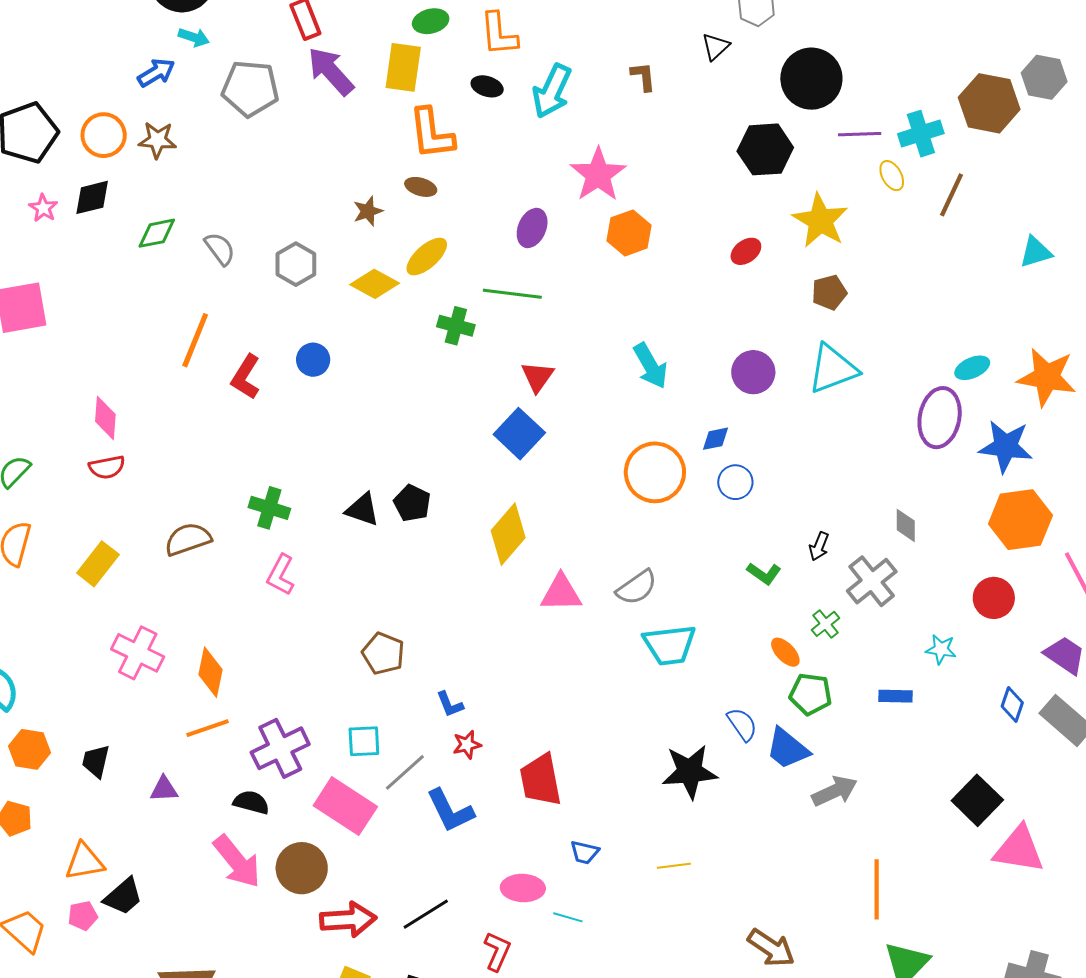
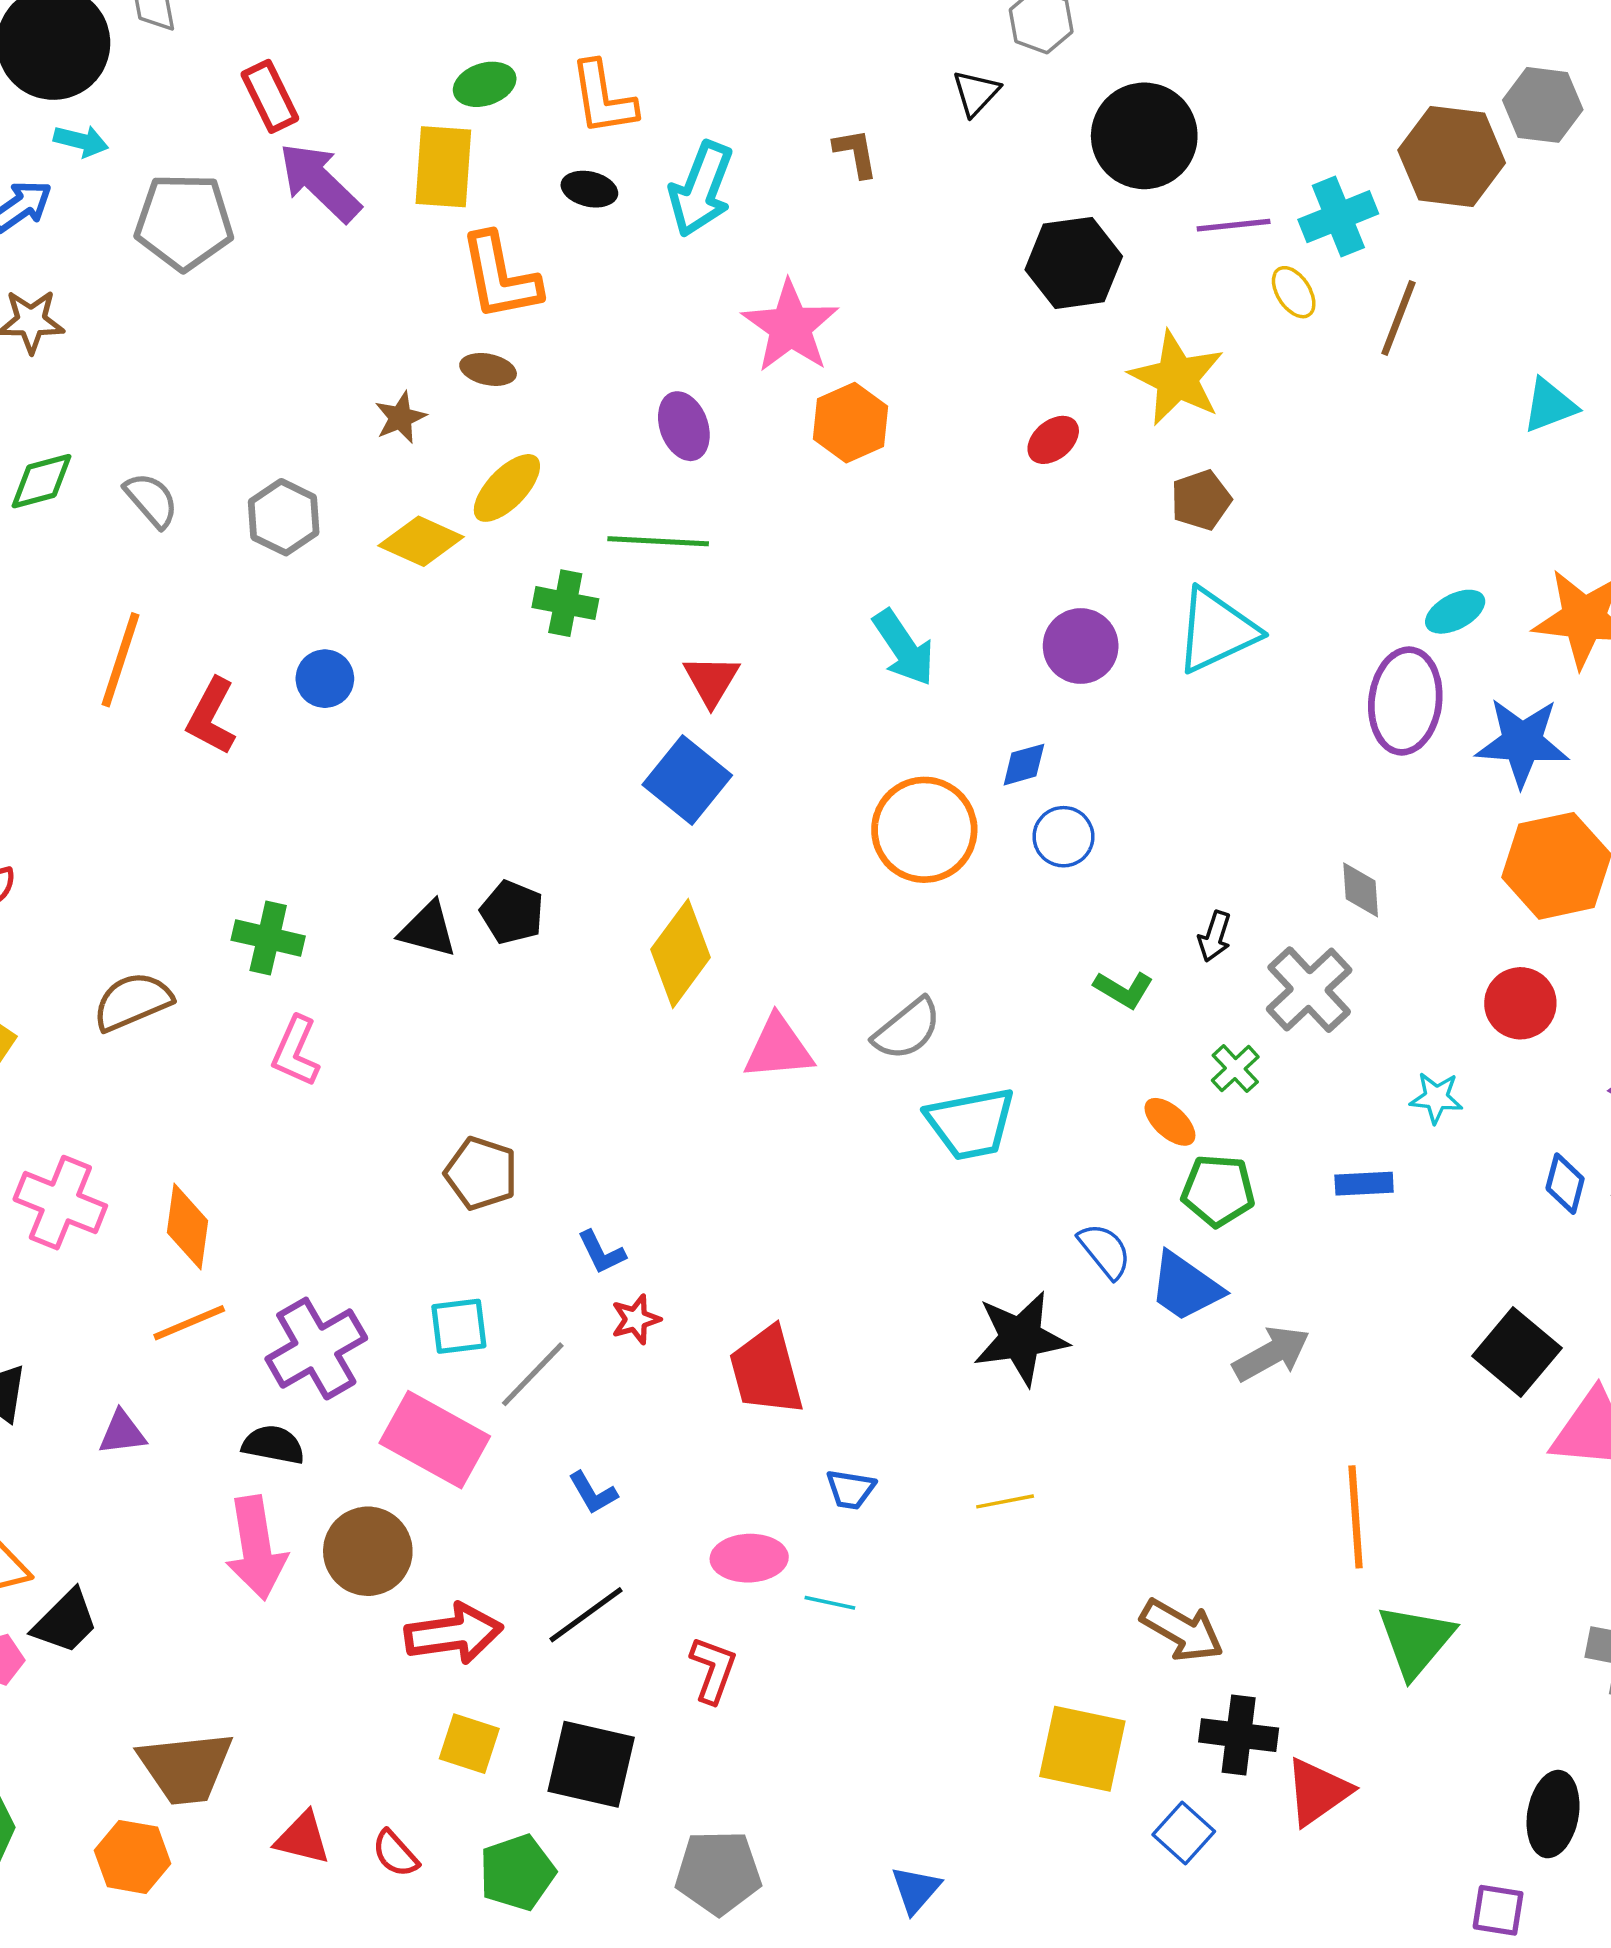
purple ellipse: (532, 228) -> (684, 426), turned -39
blue L-shape: (450, 811) -> (593, 1493), moved, size x0.6
pink arrow: (237, 862) -> (256, 1548), turned 34

